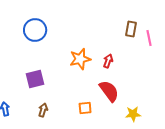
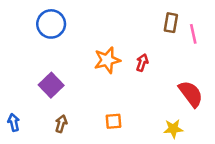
purple square: (35, 79) -> (51, 85), turned -30
red semicircle: (109, 91) -> (191, 94), moved

